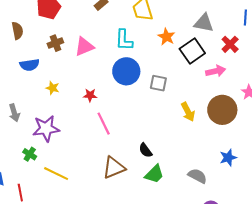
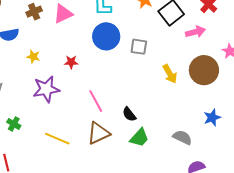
pink line: (104, 124) -> (96, 101), moved
purple star: (46, 129) -> (46, 89), moved
yellow line: (56, 174) -> (57, 139), moved

